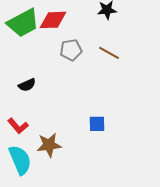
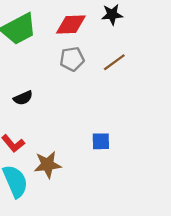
red diamond: (53, 20) -> (71, 24), moved
brown line: (109, 53) -> (114, 62), turned -65

